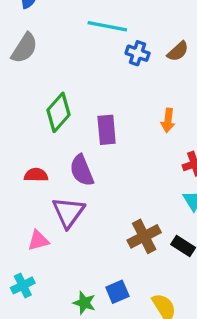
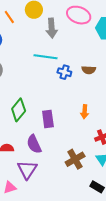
brown semicircle: (178, 51) -> (89, 70), turned 48
brown cross: (144, 236) -> (75, 159), moved

